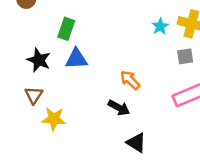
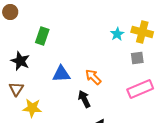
blue triangle: (76, 59) -> (61, 74), moved
black arrow: (119, 108) -> (84, 99), turned -144

